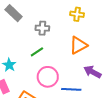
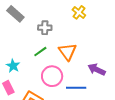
yellow cross: (77, 14) -> (79, 12), turned 32
orange triangle: (78, 45) -> (68, 52), moved, turned -36

